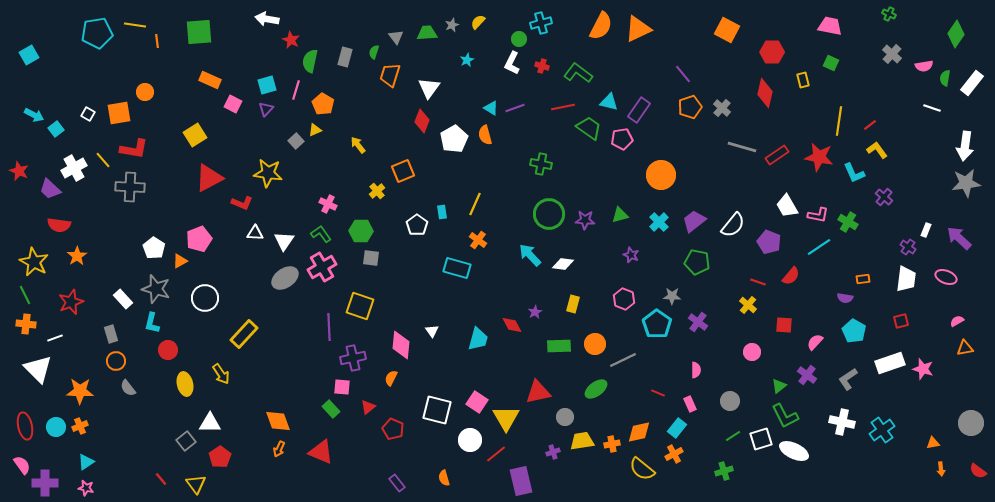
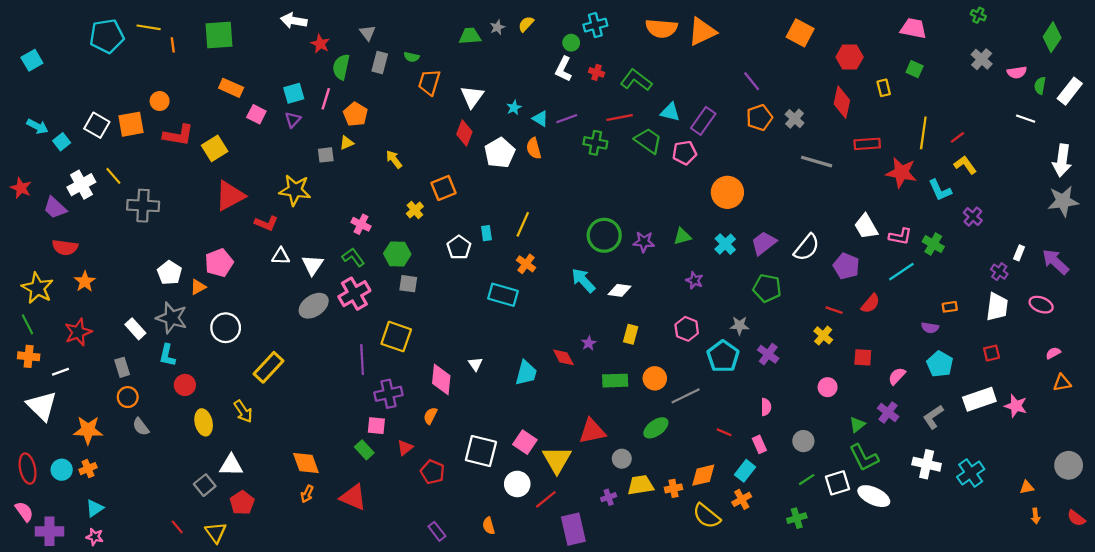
orange semicircle: (601, 26) -> (661, 28), turned 68
gray triangle: (396, 37) -> (368, 33), moved
green semicircle: (374, 52) -> (412, 57), turned -96
cyan star: (467, 60) -> (514, 108), moved
white square: (88, 114) -> (97, 125), size x1.6
gray square: (296, 141) -> (326, 155), turned 35
red L-shape: (134, 149) -> (178, 135), moved
red rectangle: (777, 155) -> (867, 144), moved, turned 30
green cross: (541, 164) -> (595, 143), moved

